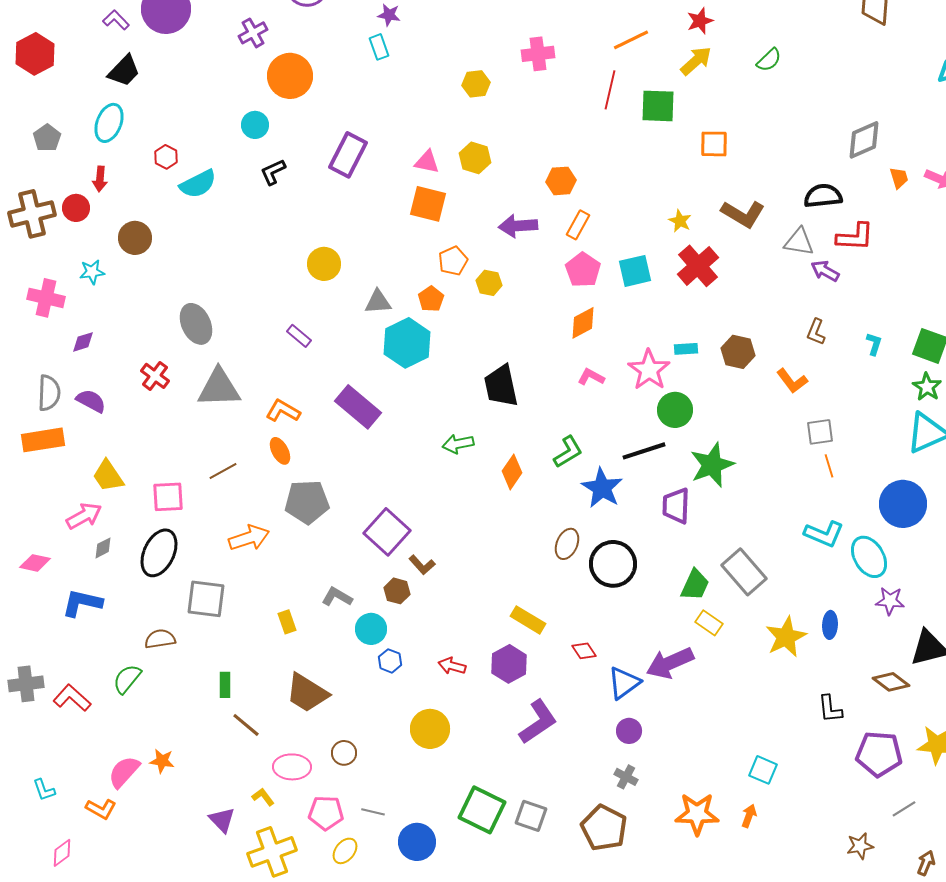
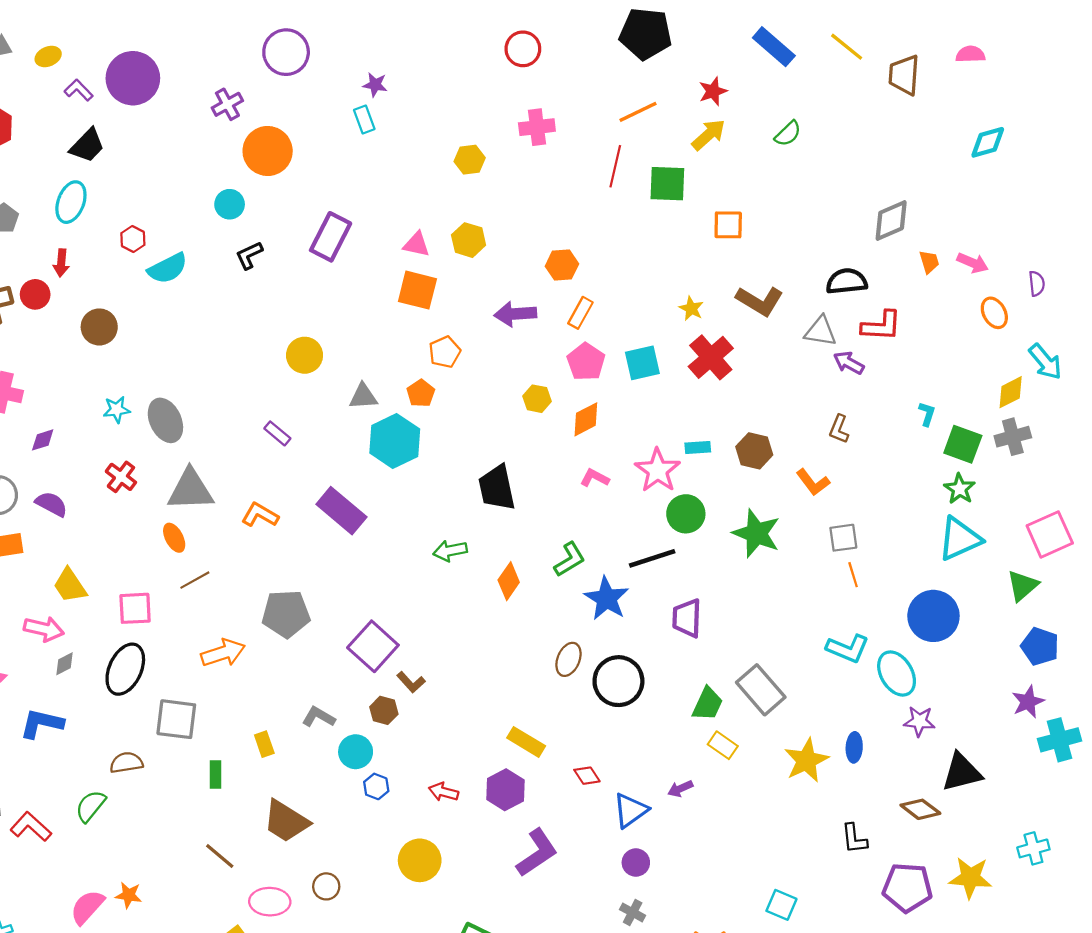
cyan star: (92, 272) -> (117, 410), moved
yellow hexagon: (489, 283) -> (537, 399), moved
cyan L-shape: (874, 344) -> (927, 414), moved
orange ellipse: (280, 451) -> (174, 538), moved
green star: (712, 465) -> (756, 533), moved, turned -30
pink arrow: (84, 516) -> (44, 629), turned 42
purple arrow: (670, 663) -> (680, 789), size x0.5
green rectangle: (225, 685) -> (215, 775), moved

